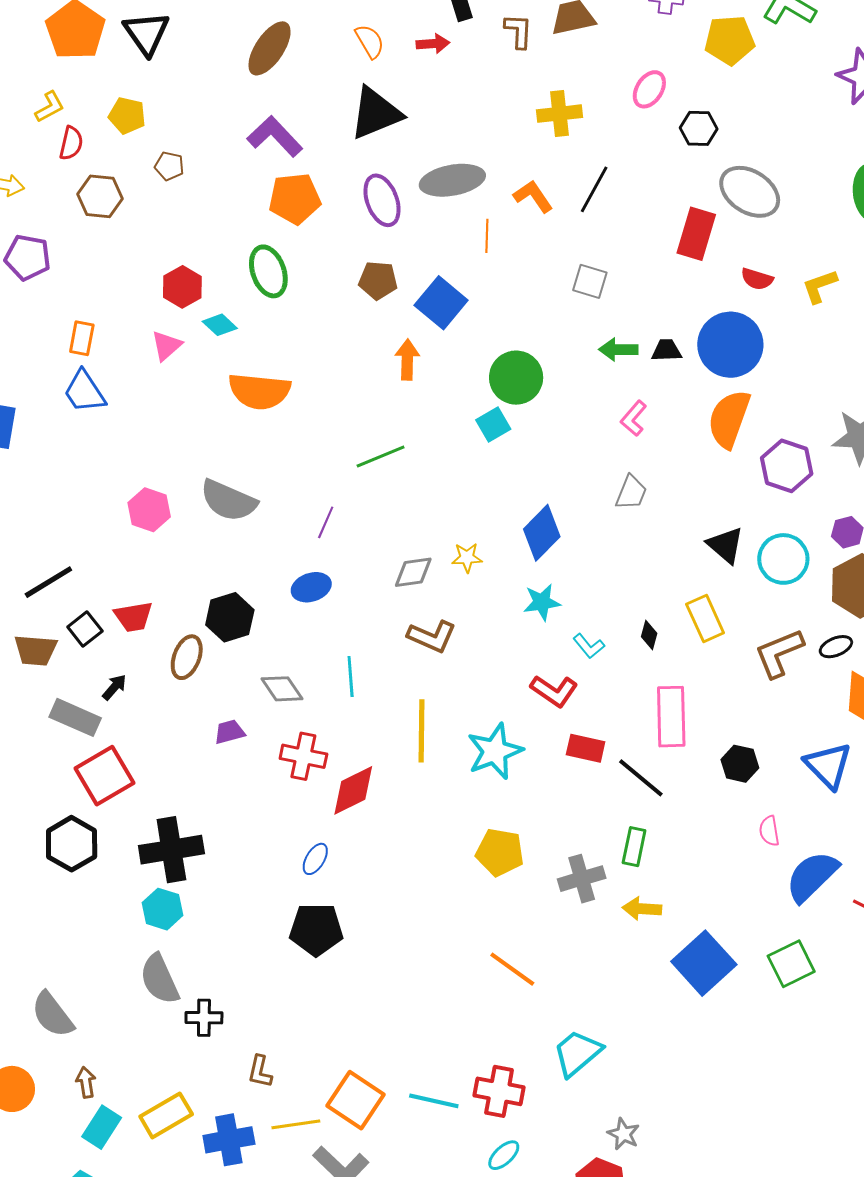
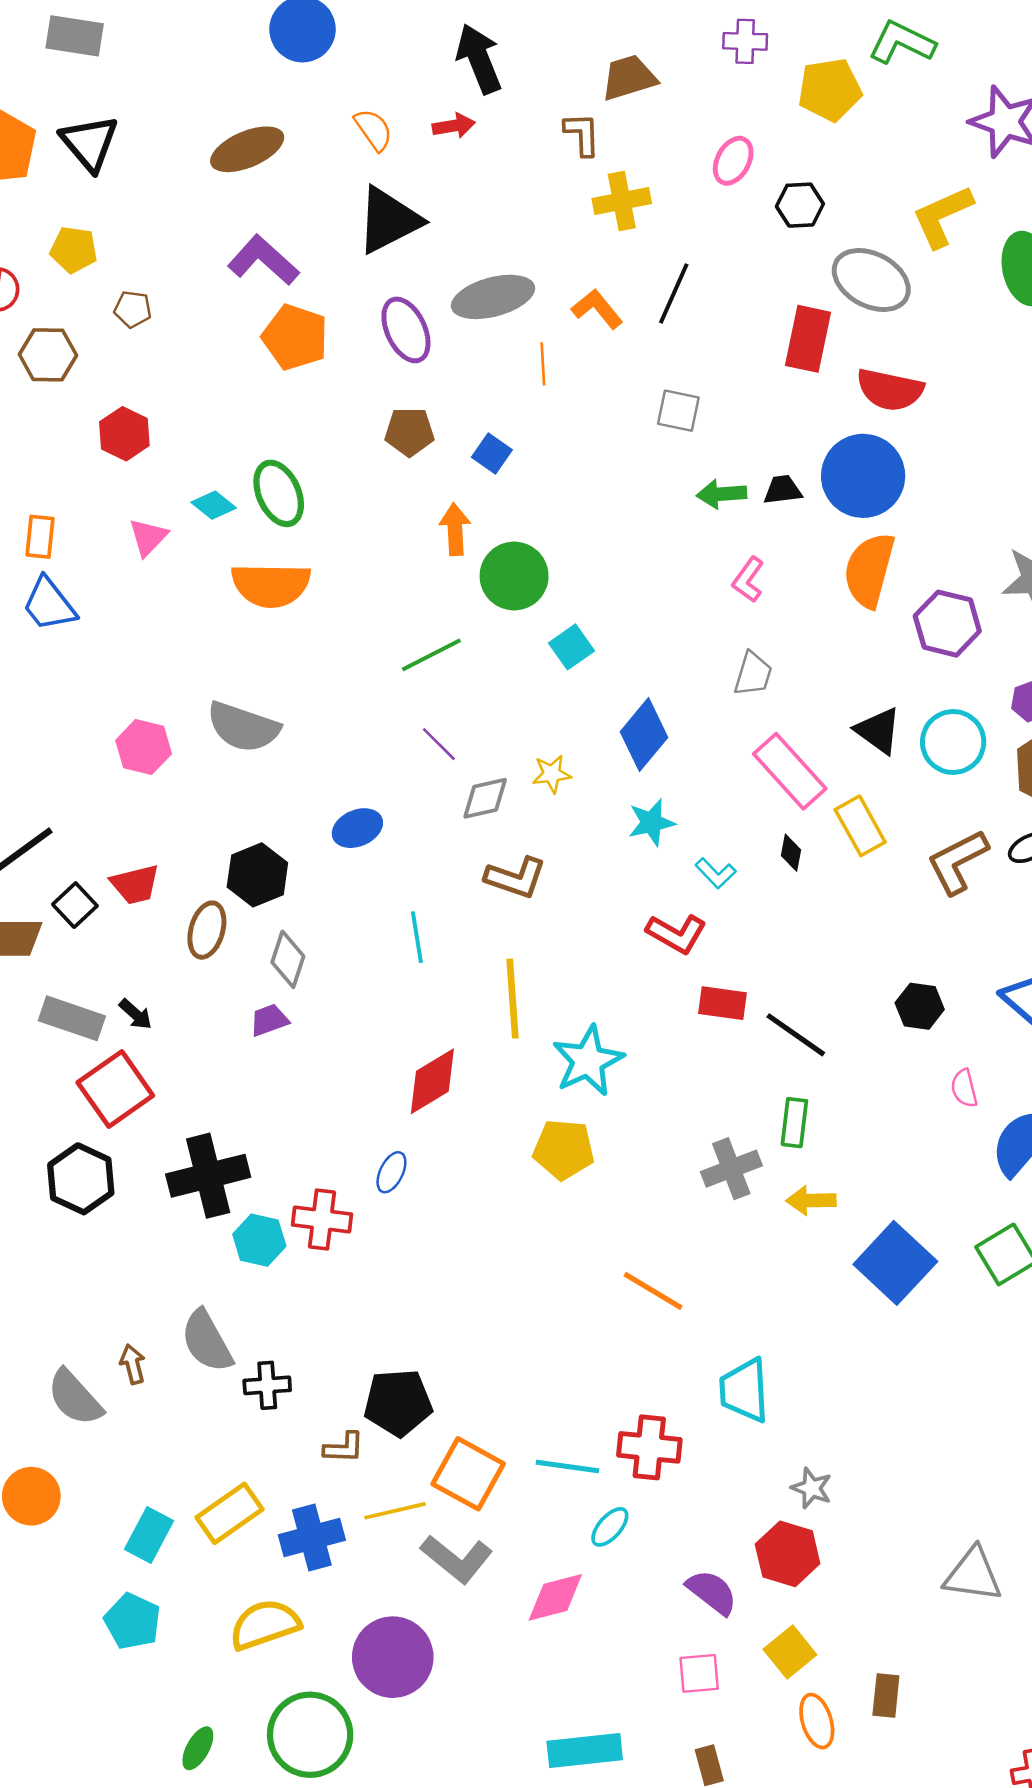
brown L-shape: (518, 31) -> (582, 134), moved
brown ellipse: (270, 48) -> (247, 149), turned 38
orange pentagon: (295, 199) -> (295, 337), turned 30
green ellipse: (268, 271) -> (279, 493), moved
red semicircle: (757, 279) -> (890, 390), size x1.6
yellow L-shape: (820, 286) -> (942, 216), moved, size x1.4
red hexagon: (182, 287) -> (124, 434), moved
blue square: (441, 303) -> (492, 453), size x0.6
green circle: (516, 378) -> (514, 576), moved
cyan square: (493, 425) -> (572, 647), moved
purple line: (326, 522) -> (439, 744), moved, turned -64
black arrow: (114, 687) -> (136, 1014), moved, turned 96
gray diamond: (282, 689) -> (288, 959), moved, turned 57
pink rectangle: (671, 717) -> (790, 771), moved, turned -36
cyan star: (495, 751) -> (588, 1061), moved
red cross: (303, 756) -> (322, 1220), moved
yellow pentagon: (500, 852) -> (564, 1149), moved
cyan hexagon: (163, 909) -> (259, 1240), moved
black pentagon: (316, 929) -> (398, 1403), moved
cyan trapezoid: (577, 1053) -> (744, 1390), turned -48
brown L-shape: (260, 1072) -> (344, 1448), turned -96
brown arrow: (86, 1082) -> (133, 1364), moved
cyan ellipse: (504, 1155) -> (610, 1527), moved

